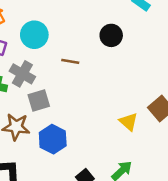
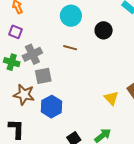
cyan circle: (34, 35) -> (71, 16), moved
gray cross: (22, 74) -> (32, 54), turned 30

